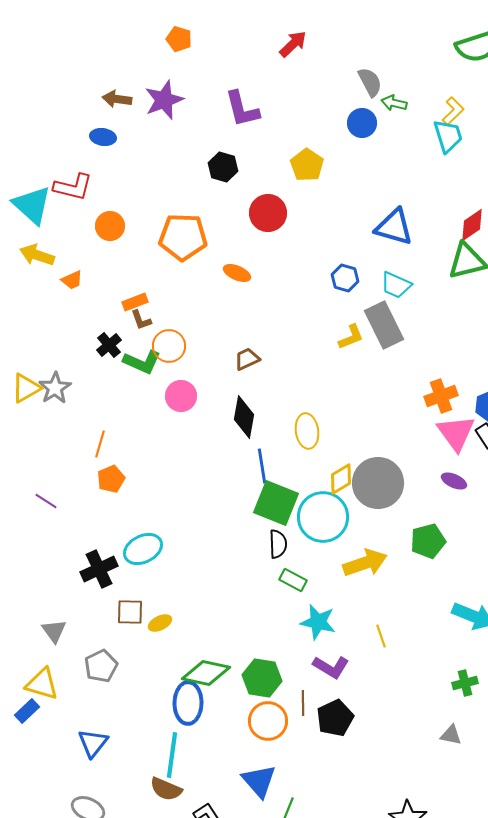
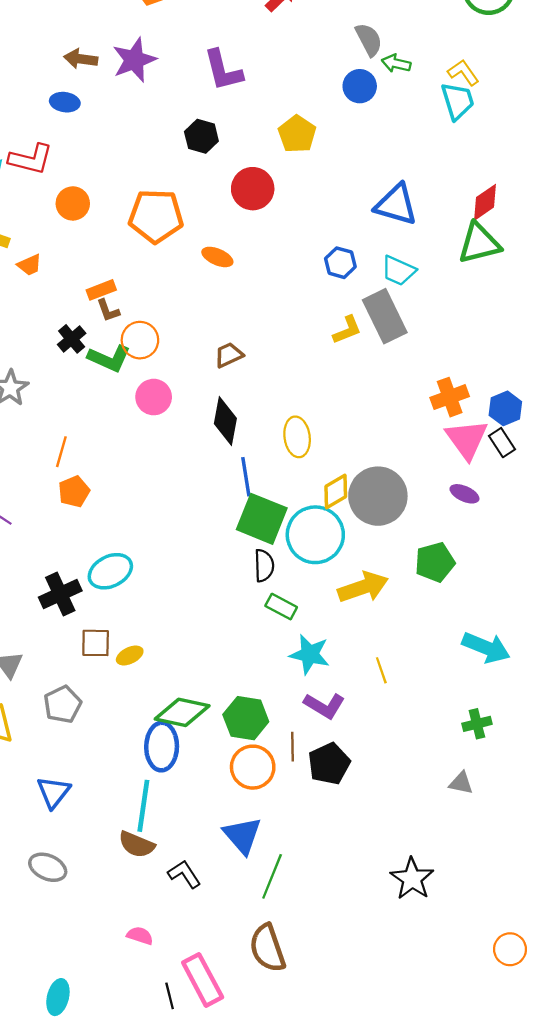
yellow L-shape: (453, 111) -> (463, 73), turned -80

